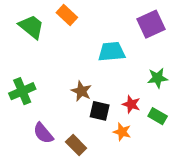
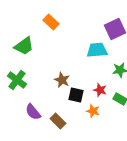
green trapezoid: (31, 27) -> (24, 46), moved, turned 105
cyan trapezoid: (112, 52) -> (97, 50), moved
green cross: (22, 91) -> (17, 80), turned -30

